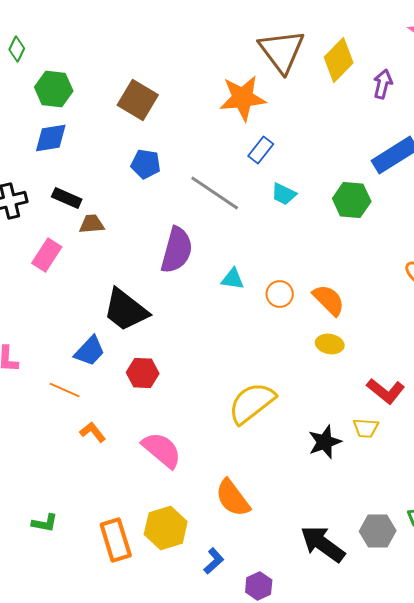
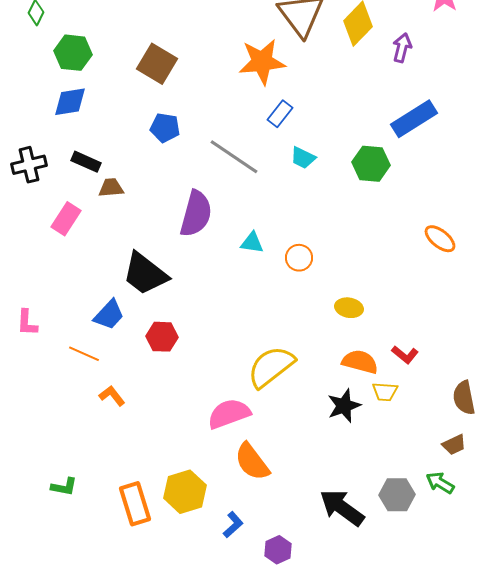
orange semicircle: (329, 300) -> (360, 362), moved, turned -30
red L-shape: (386, 391) -> (405, 355), size x0.7
pink semicircle: (162, 450) -> (229, 414), moved, turned -60

